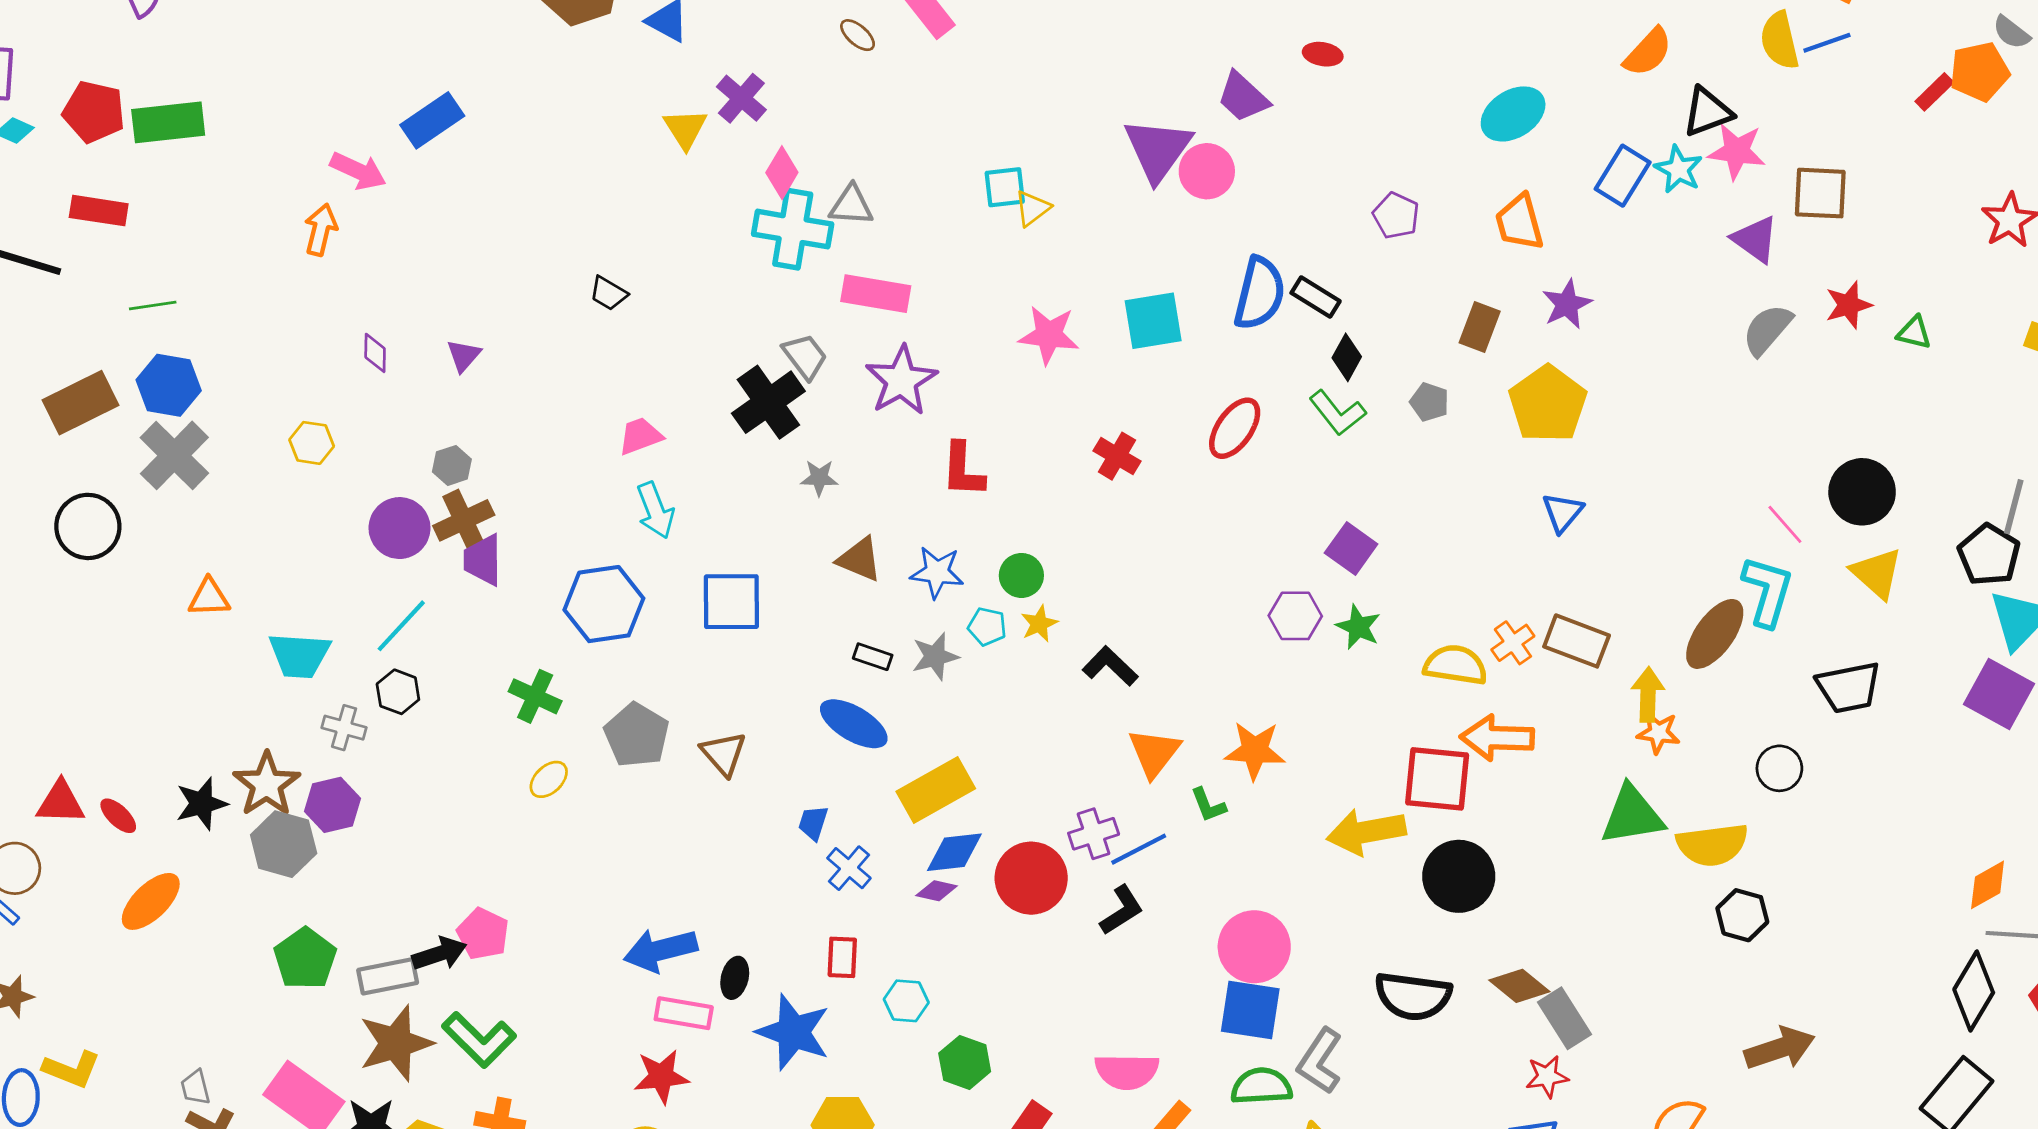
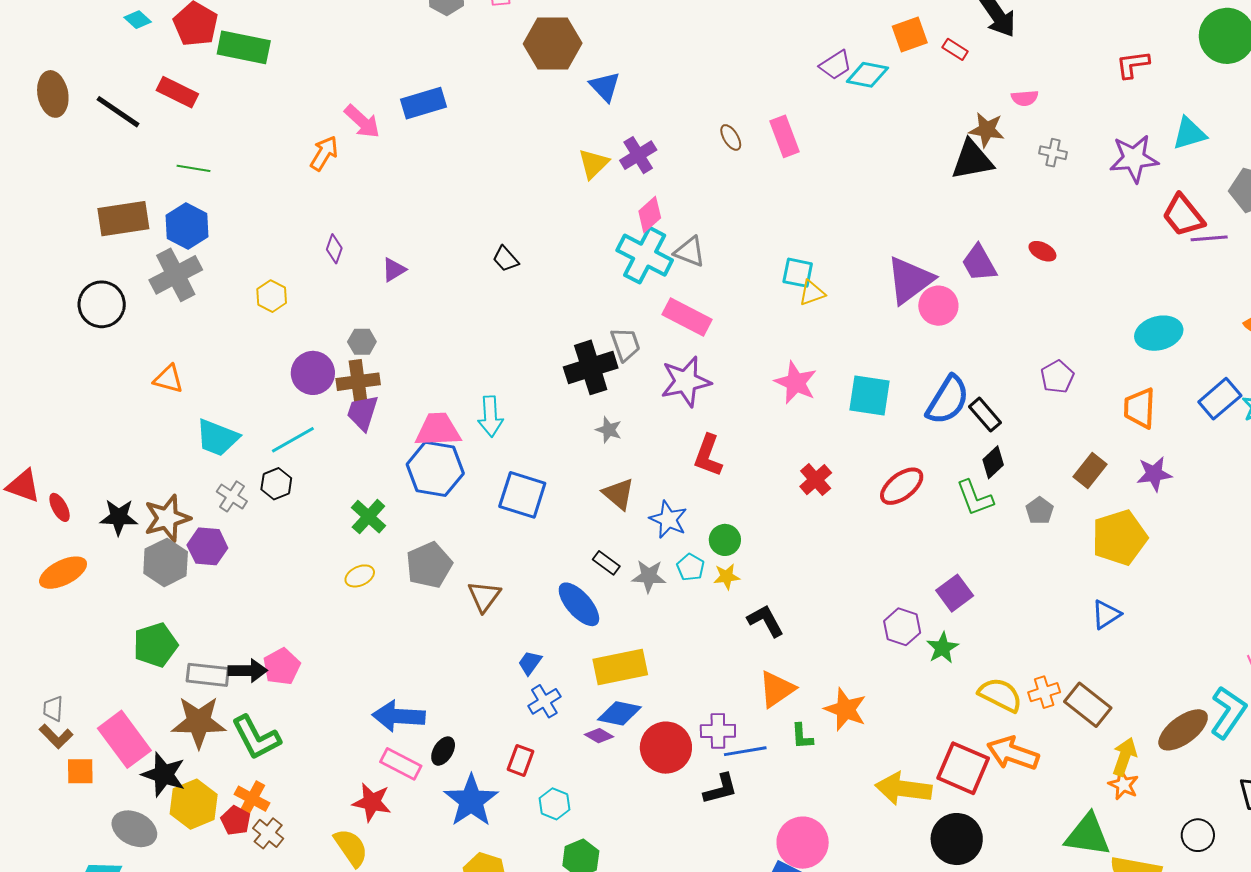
pink trapezoid: (640, 436) -> (438, 430), moved, size x1.4

